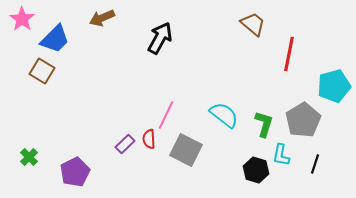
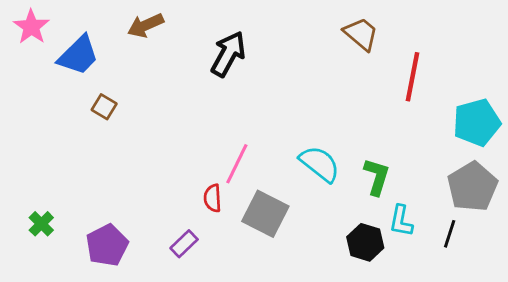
brown square: (42, 71) -> (104, 107), moved, size x0.7
gray pentagon: (303, 120) -> (472, 187), moved
purple rectangle: (125, 144) -> (184, 244), moved

